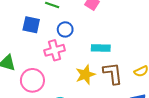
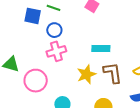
blue square: (31, 25) -> (33, 16), moved
blue circle: (65, 29) -> (54, 30), moved

